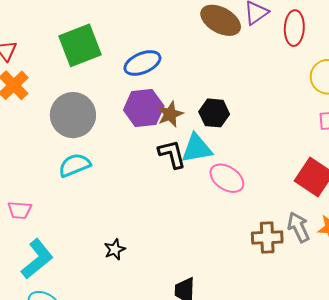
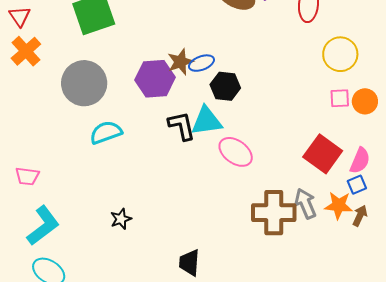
blue ellipse: (142, 63) -> (201, 63), moved, size x0.7
brown star: (170, 114) -> (180, 62), moved
cyan semicircle: (75, 165) -> (106, 132), moved
brown cross: (267, 237) -> (274, 213), size x1.4

